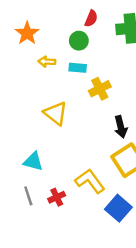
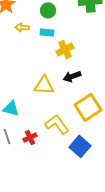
yellow triangle: (55, 113) -> (44, 85), moved, turned -35
black arrow: (121, 127) -> (72, 76), moved, turned 84

